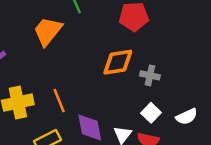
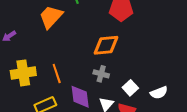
gray cross: (150, 75) -> (101, 74), moved

